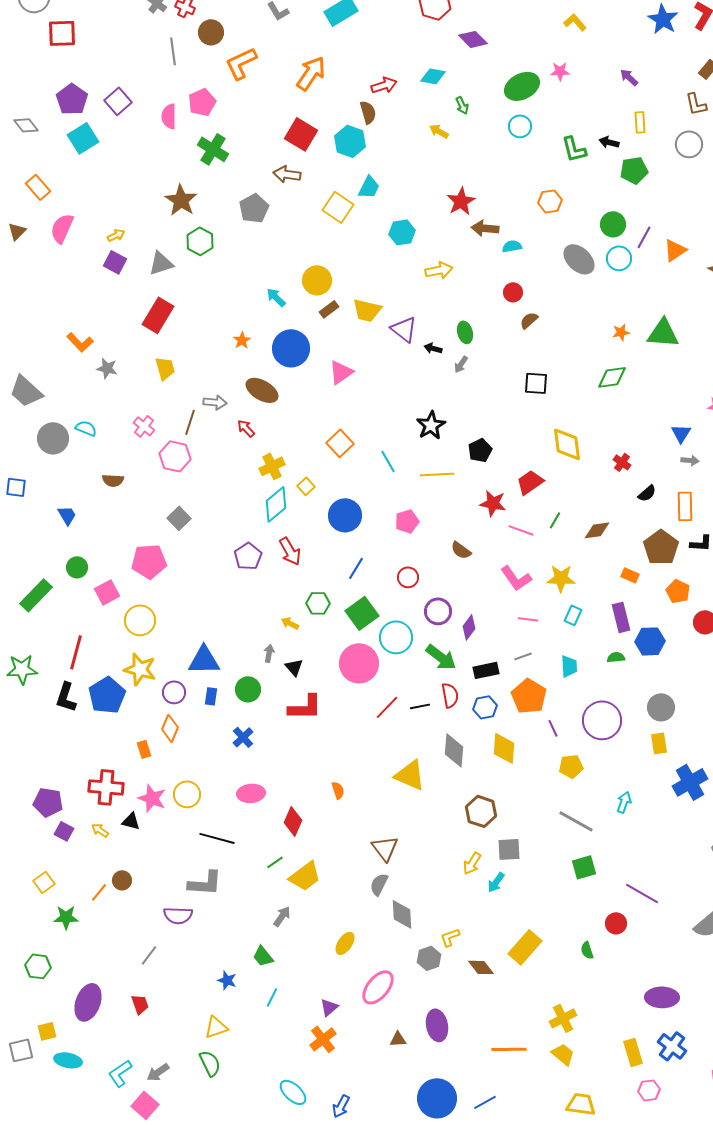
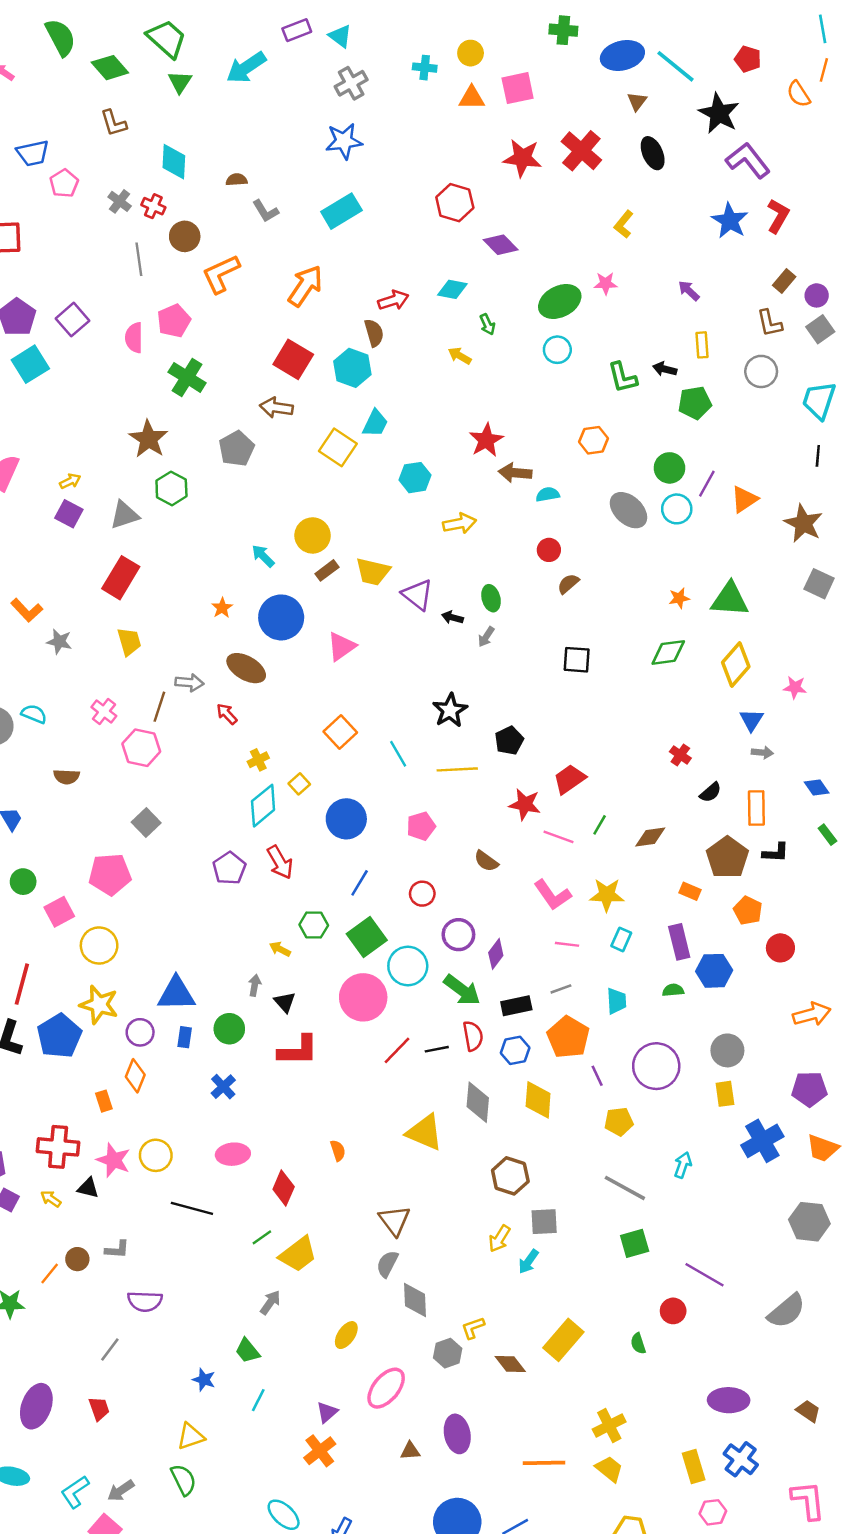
yellow L-shape: (575, 22) -> (624, 224), turned -100
yellow diamond: (567, 444) -> (736, 665), moved, turned 48
yellow cross: (272, 466) -> (258, 760), size x0.7
gray L-shape: (205, 883) -> (117, 1249), moved, size x0.6

